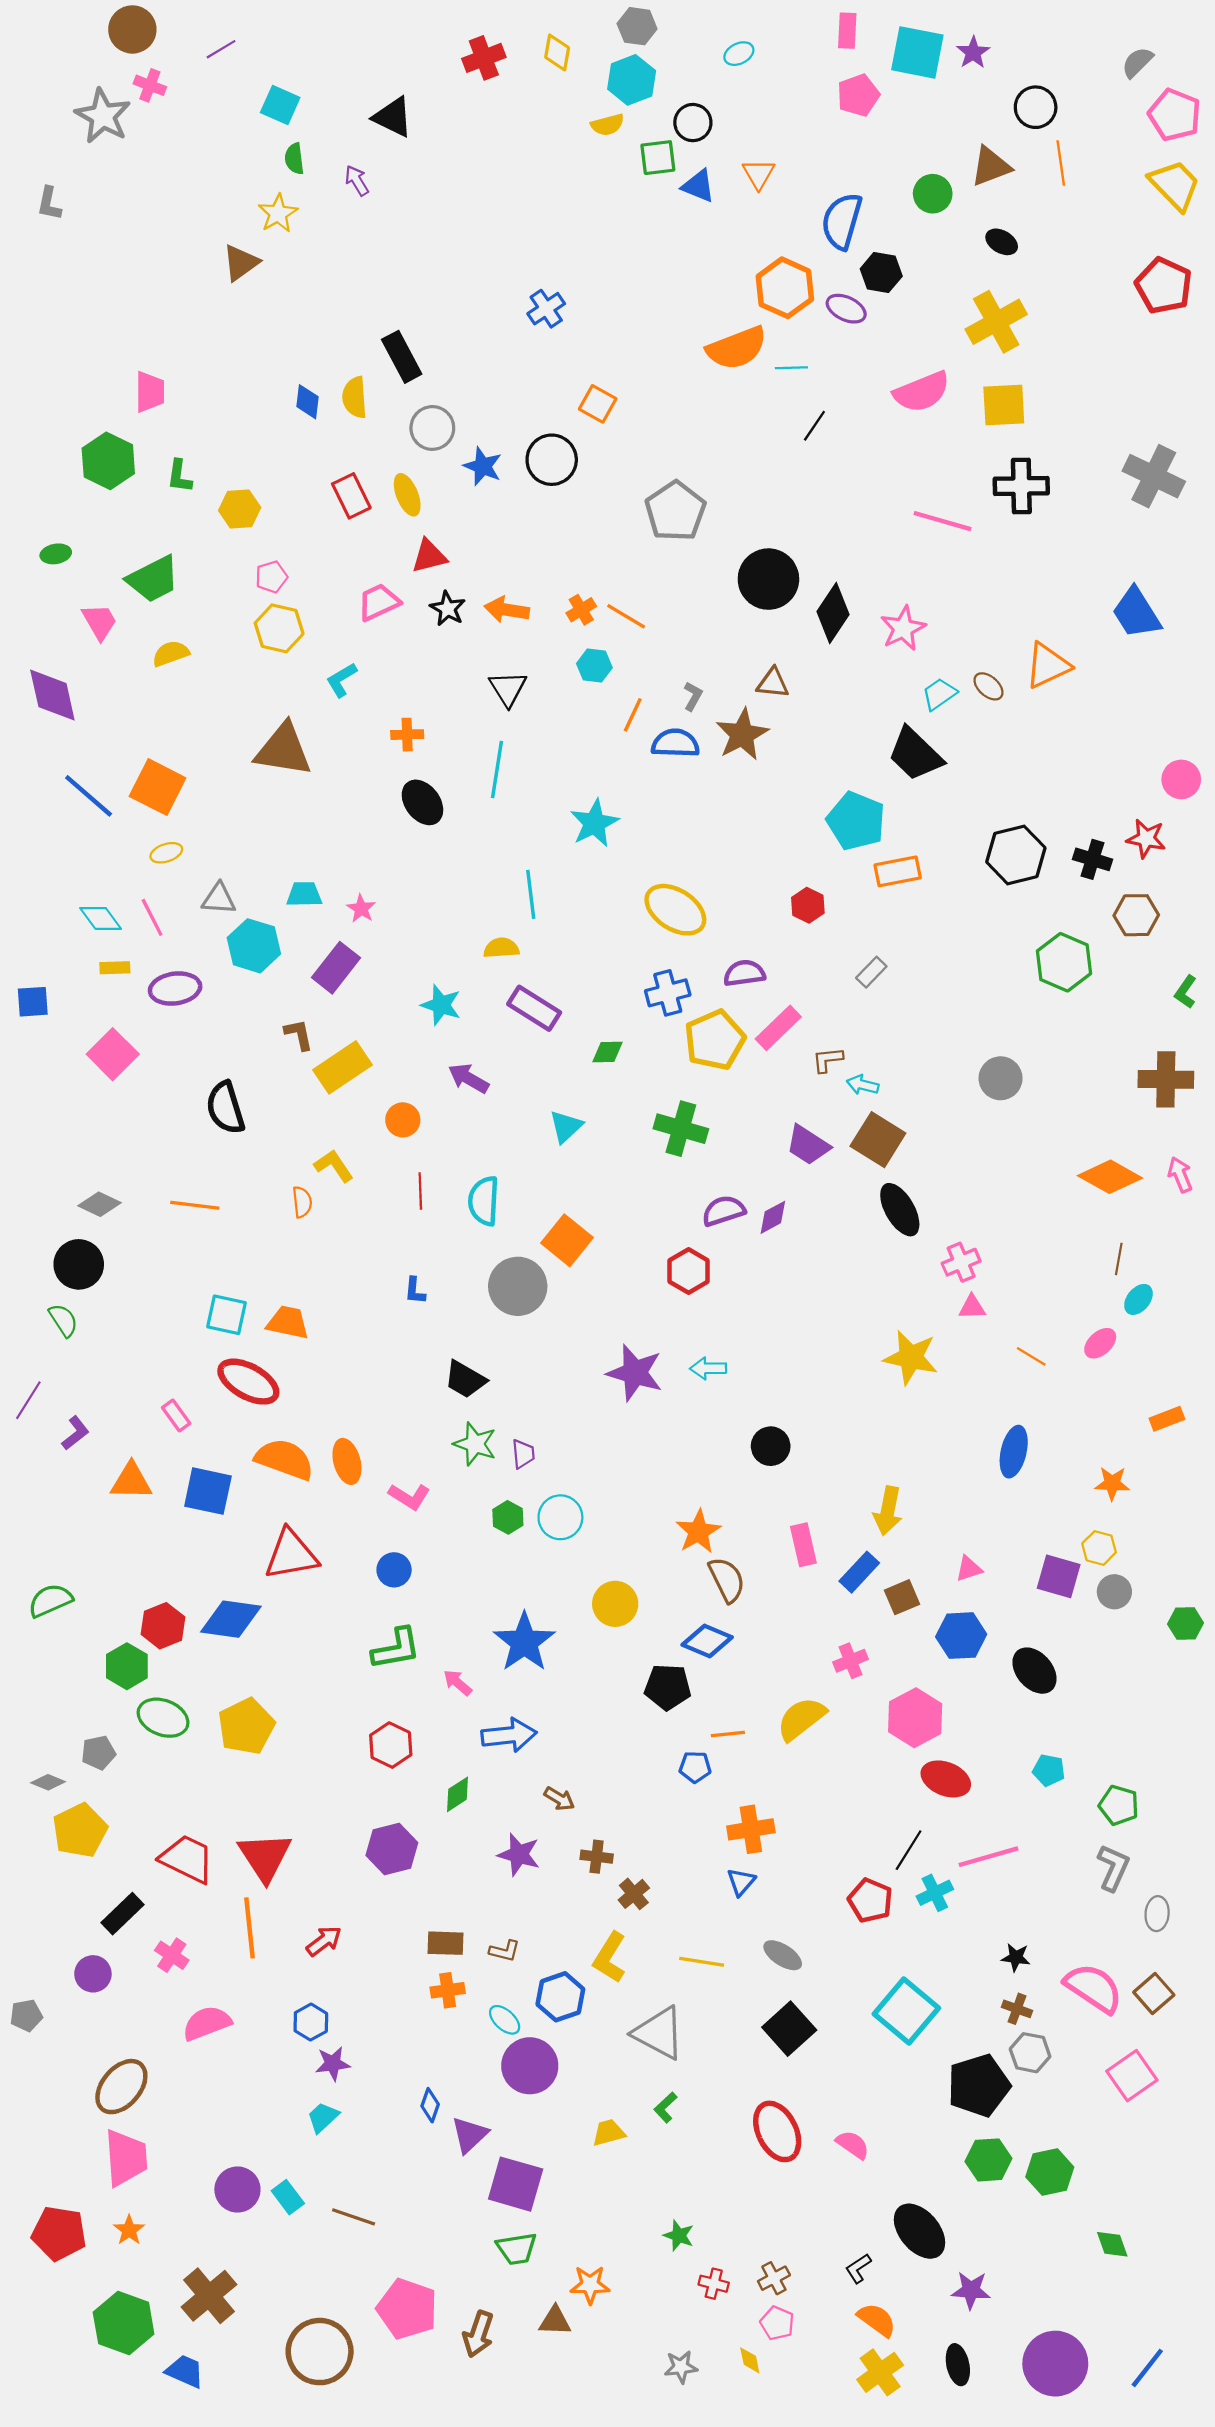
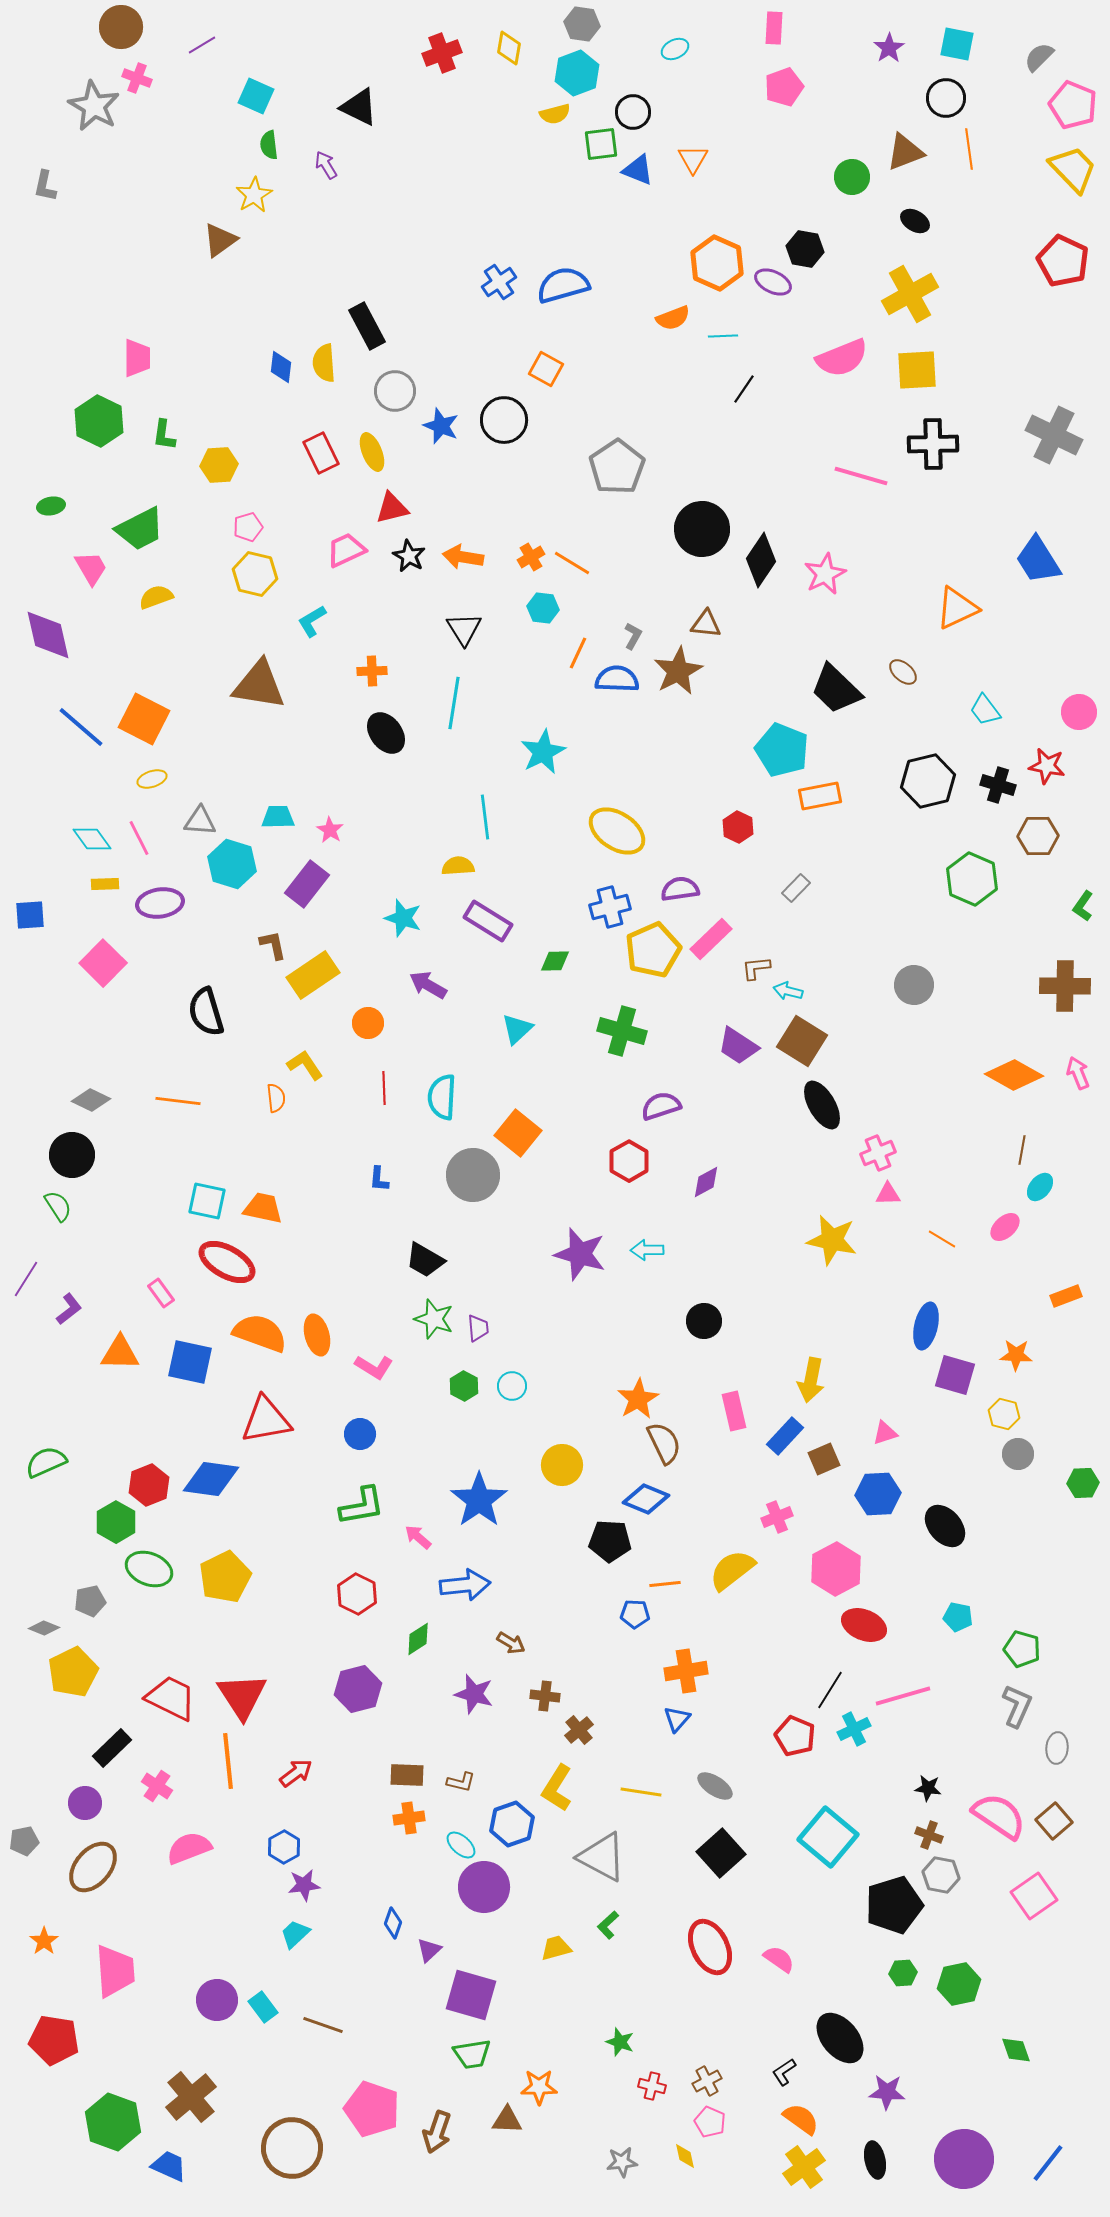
cyan square: (917, 52) -> (957, 44), moved, size x0.7
blue semicircle: (842, 221) -> (563, 285), moved, turned 58
orange semicircle: (737, 348) -> (673, 318), size x0.6
brown ellipse: (988, 686) -> (903, 672), moved
cyan trapezoid: (939, 694) -> (985, 710), moved, turned -92
purple diamond: (773, 1217) -> (706, 1182), moved
cyan circle: (560, 1517) -> (512, 1386), size x0.7
purple square: (1059, 1576) -> (955, 1375), moved
brown ellipse: (121, 2087) -> (93, 1867), moved
purple triangle: (470, 2135) -> (429, 1950), size x0.7
green hexagon: (988, 2160) -> (903, 1973), size x0.7
orange star: (129, 2230) -> (44, 1941), moved

